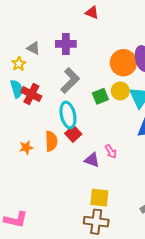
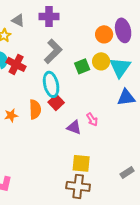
orange circle: (123, 63) -> (104, 34), size x0.7

